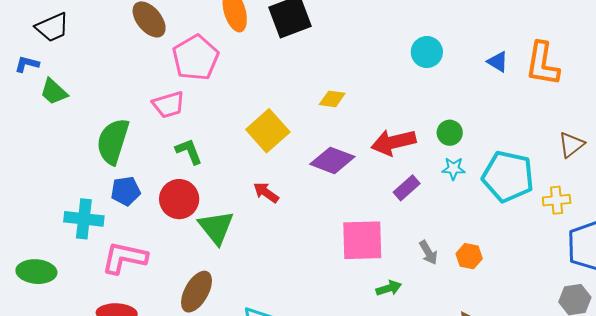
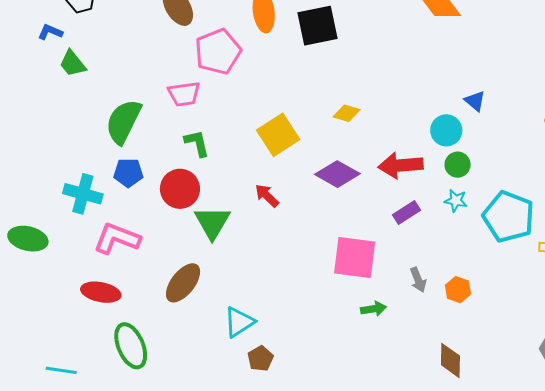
cyan circle: (427, 52) -> (446, 130), moved
blue triangle: (498, 62) -> (475, 101), moved

